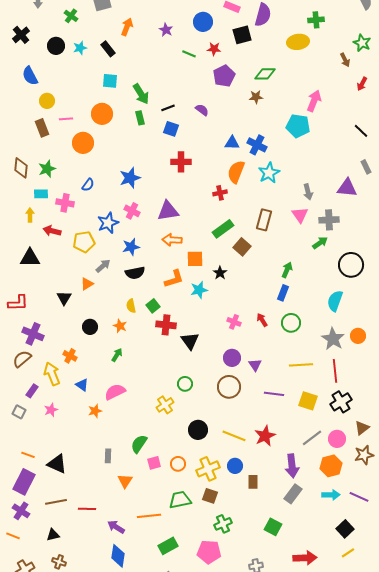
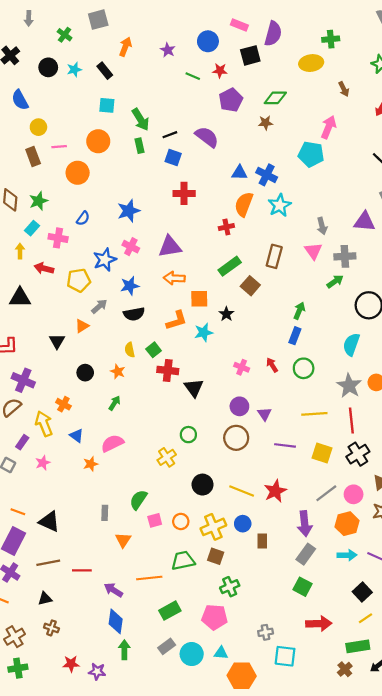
brown arrow: (345, 60) -> (344, 89), moved
purple semicircle: (202, 110) -> (207, 137), size x1.6
cyan rectangle: (41, 194) -> (32, 228), turned -48
green square: (273, 527) -> (302, 587), moved

